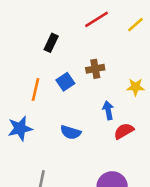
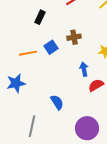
orange line: (36, 90) -> (28, 53), turned 66
blue semicircle: (71, 132) -> (57, 102), moved, turned -140

